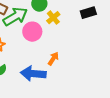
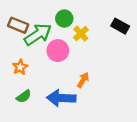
black rectangle: (88, 13) -> (120, 26), turned 49

